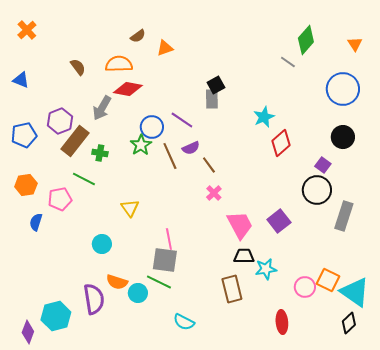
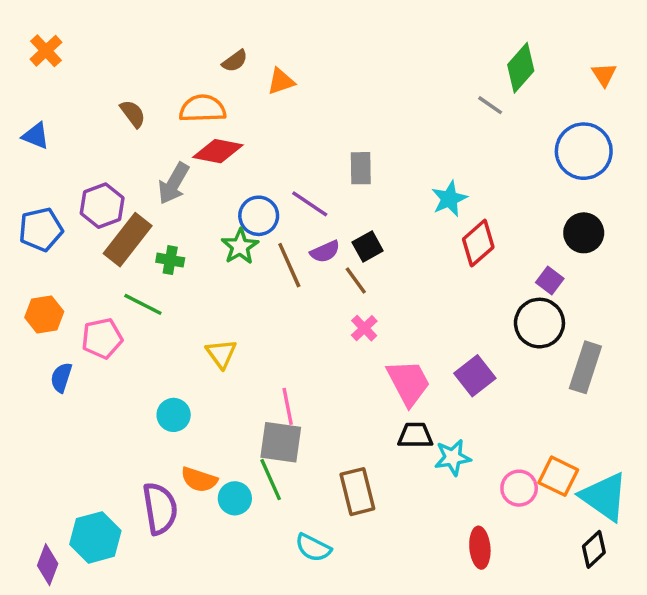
black square: (216, 85) -> (368, 246), moved
green line: (159, 282) -> (271, 480), turned 40
brown rectangle: (232, 289) -> (357, 492), moved

